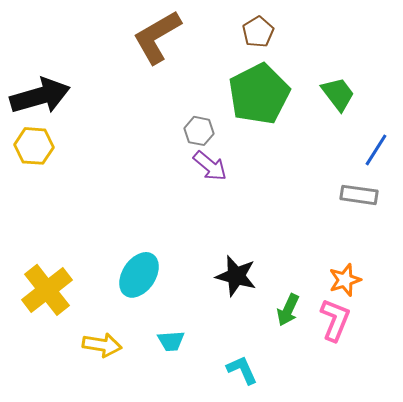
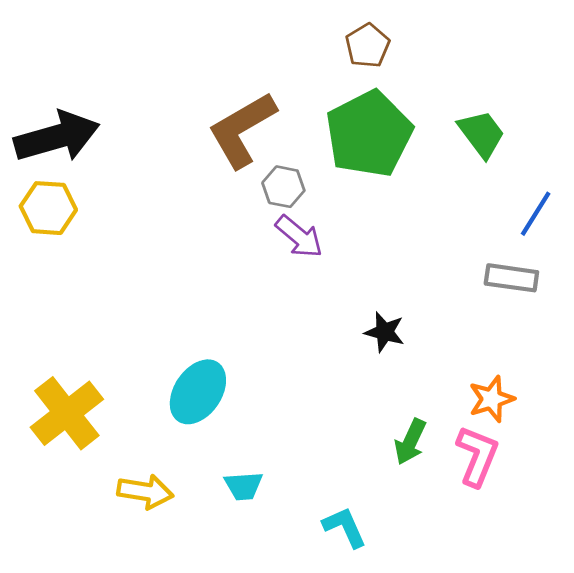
brown L-shape: (157, 37) -> (242, 130), moved
black star: (236, 276) -> (385, 332), moved, size x0.7

